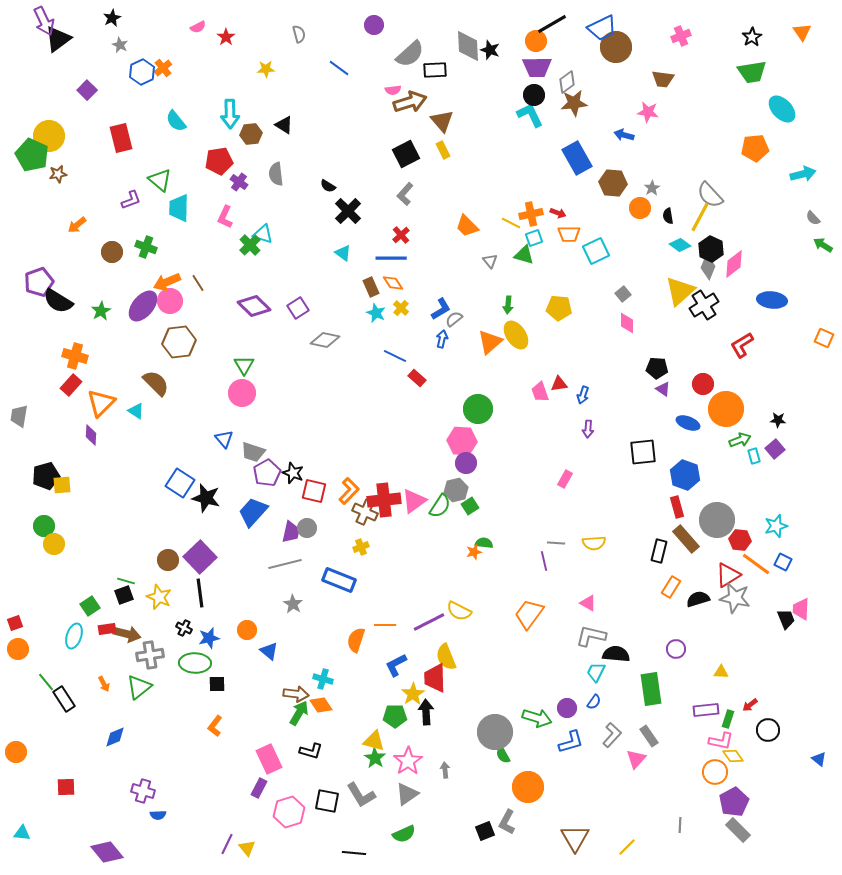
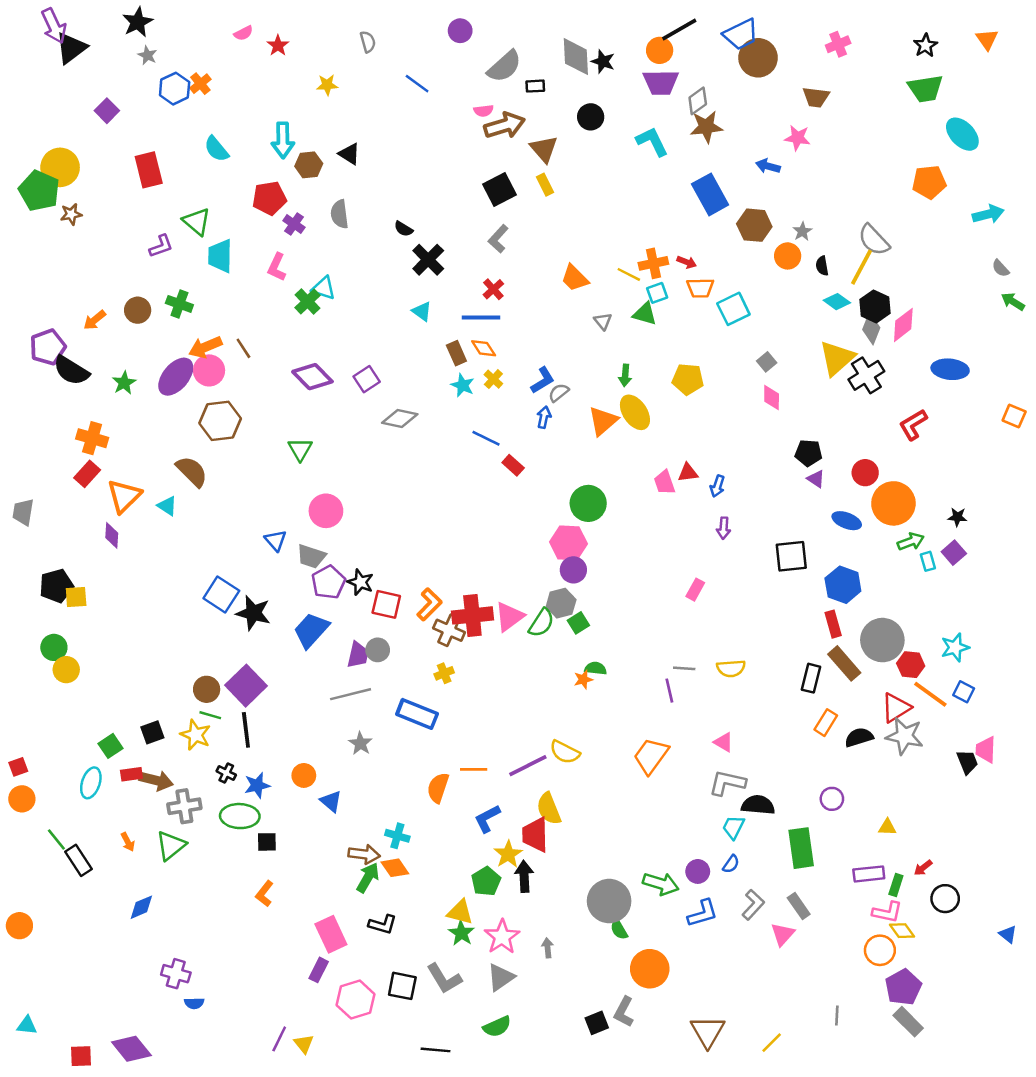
black star: (112, 18) -> (138, 22), size x1.4
black rectangle: (435, 70) -> (535, 86), size x0.7
black circle: (534, 95) -> (591, 117), moved
orange arrow: (77, 225) -> (95, 320), moved
pink circle: (242, 393) -> (326, 511), moved
green line: (126, 581) -> (210, 715), moved
green pentagon: (395, 716) -> (486, 881), turned -30
red square: (66, 787) -> (81, 1056), moved

